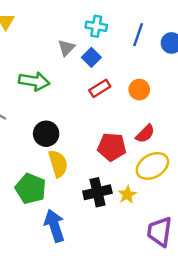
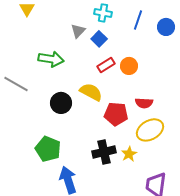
orange circle: (139, 90) -> (129, 66), moved
red semicircle: (145, 134) -> (144, 103), turned 48
yellow semicircle: (58, 164) -> (91, 92), moved, turned -45

